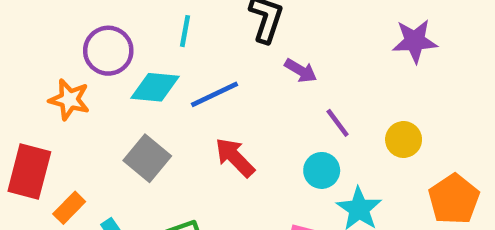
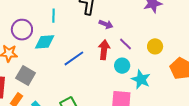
blue line: (214, 94) -> (74, 58), moved
red arrow: (235, 157) -> (104, 50), moved, turned 60
gray square: (147, 158) -> (26, 75), moved

